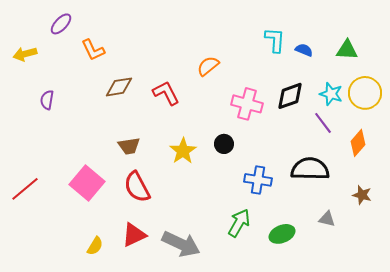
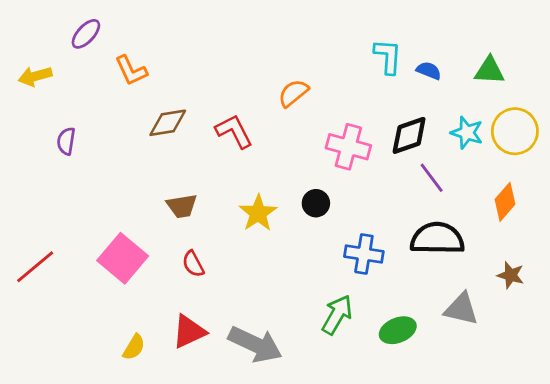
purple line: (323, 123) -> (432, 178), moved
red semicircle: (137, 187) -> (193, 264), size x0.6
gray triangle: (327, 219) -> (461, 309), size x1.5

